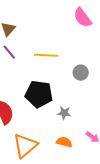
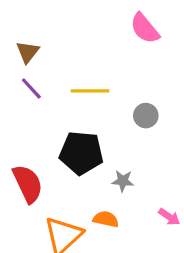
orange semicircle: (64, 142) -> (106, 219), moved

